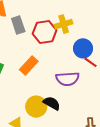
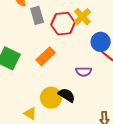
yellow cross: (64, 24) -> (82, 17), turned -30
purple semicircle: (68, 79) -> (84, 72), size x0.7

